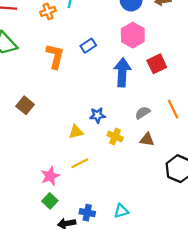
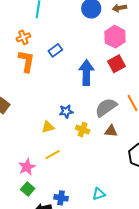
orange cross: (48, 11) -> (23, 37), moved
pink hexagon: (133, 35) -> (115, 37), moved
gray semicircle: (143, 113) -> (106, 107), size x1.6
cyan triangle: (121, 211) -> (99, 194), moved

